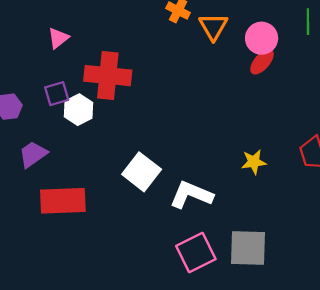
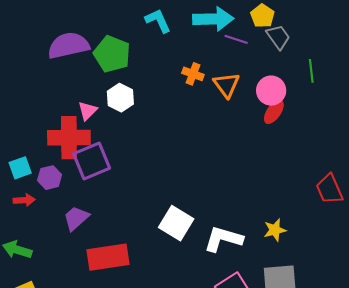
red cross: (108, 76) -> (69, 138), moved
purple square: (57, 94) -> (92, 161), size x1.6
white hexagon: (79, 110) -> (120, 98), moved
yellow star: (254, 162) -> (275, 230), moved

